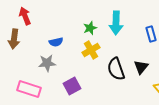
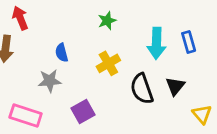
cyan arrow: (116, 23) -> (156, 43), moved
green star: (90, 28) -> (107, 21), moved
blue semicircle: (56, 42) -> (62, 53), turned 88

